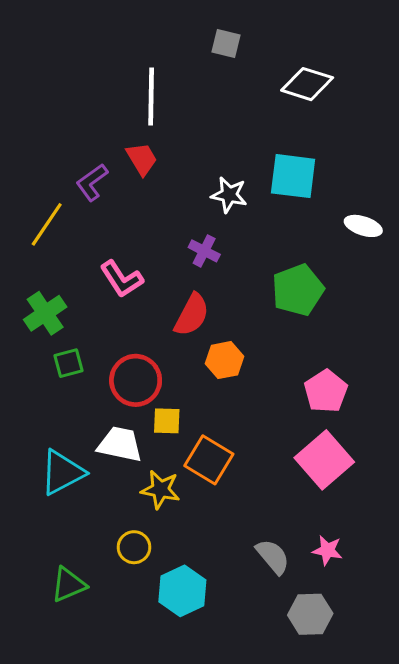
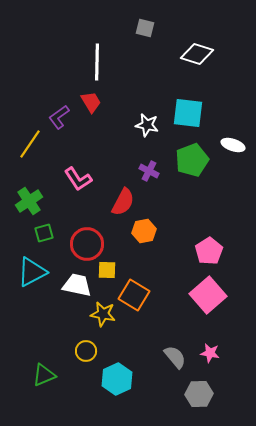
purple cross: (204, 251) -> (149, 171), moved
green pentagon: (298, 290) -> (192, 160), moved
cyan triangle: (62, 472) -> (32, 272), moved

